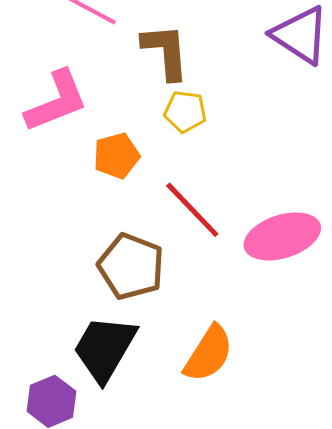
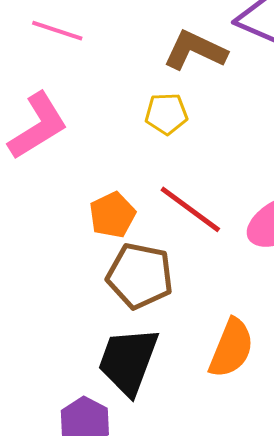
brown L-shape: (166, 52) -> (195, 50), moved, turned -50
orange pentagon: (116, 156) -> (112, 215), moved

